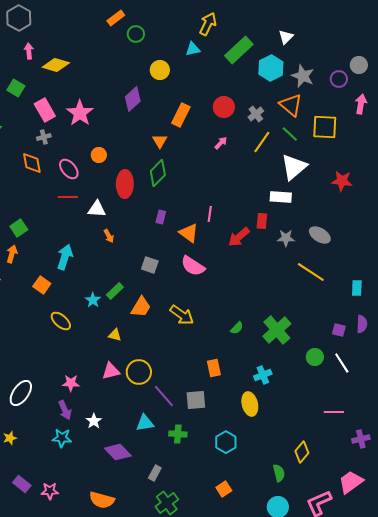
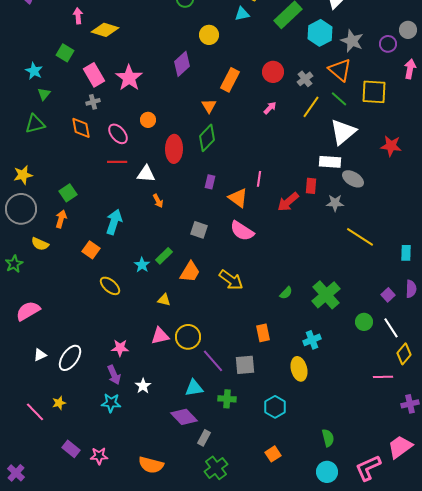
gray ellipse: (320, 235) -> (353, 179), moved
purple square: (339, 330) -> (388, 295), turned 32
purple diamond: (118, 452) -> (184, 417), moved
yellow diamond: (302, 452) -> (404, 354), moved

